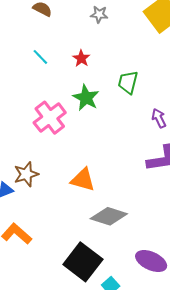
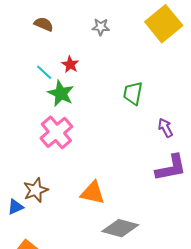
red star: (81, 58) -> (70, 65), moved
green star: (86, 98) -> (61, 93), moved

